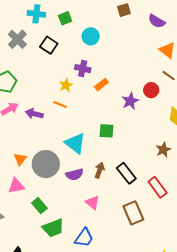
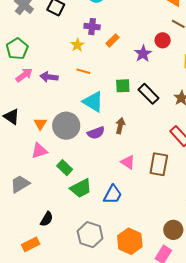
orange line: (60, 104) -> (83, 71), moved
black rectangle: (126, 173) -> (149, 94), moved
pink triangle: (92, 203) -> (128, 162), moved
brown rectangle: (133, 213) -> (159, 164), turned 40

